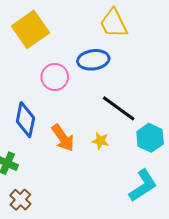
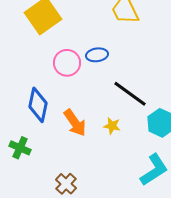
blue ellipse: (93, 60) -> (97, 55), moved, size x0.7
brown cross: (20, 200) -> (66, 184), moved

